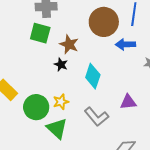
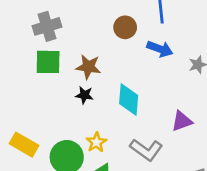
brown circle: (104, 22) -> (125, 27), size x0.6
blue arrow: (125, 44) -> (160, 49), turned -144

